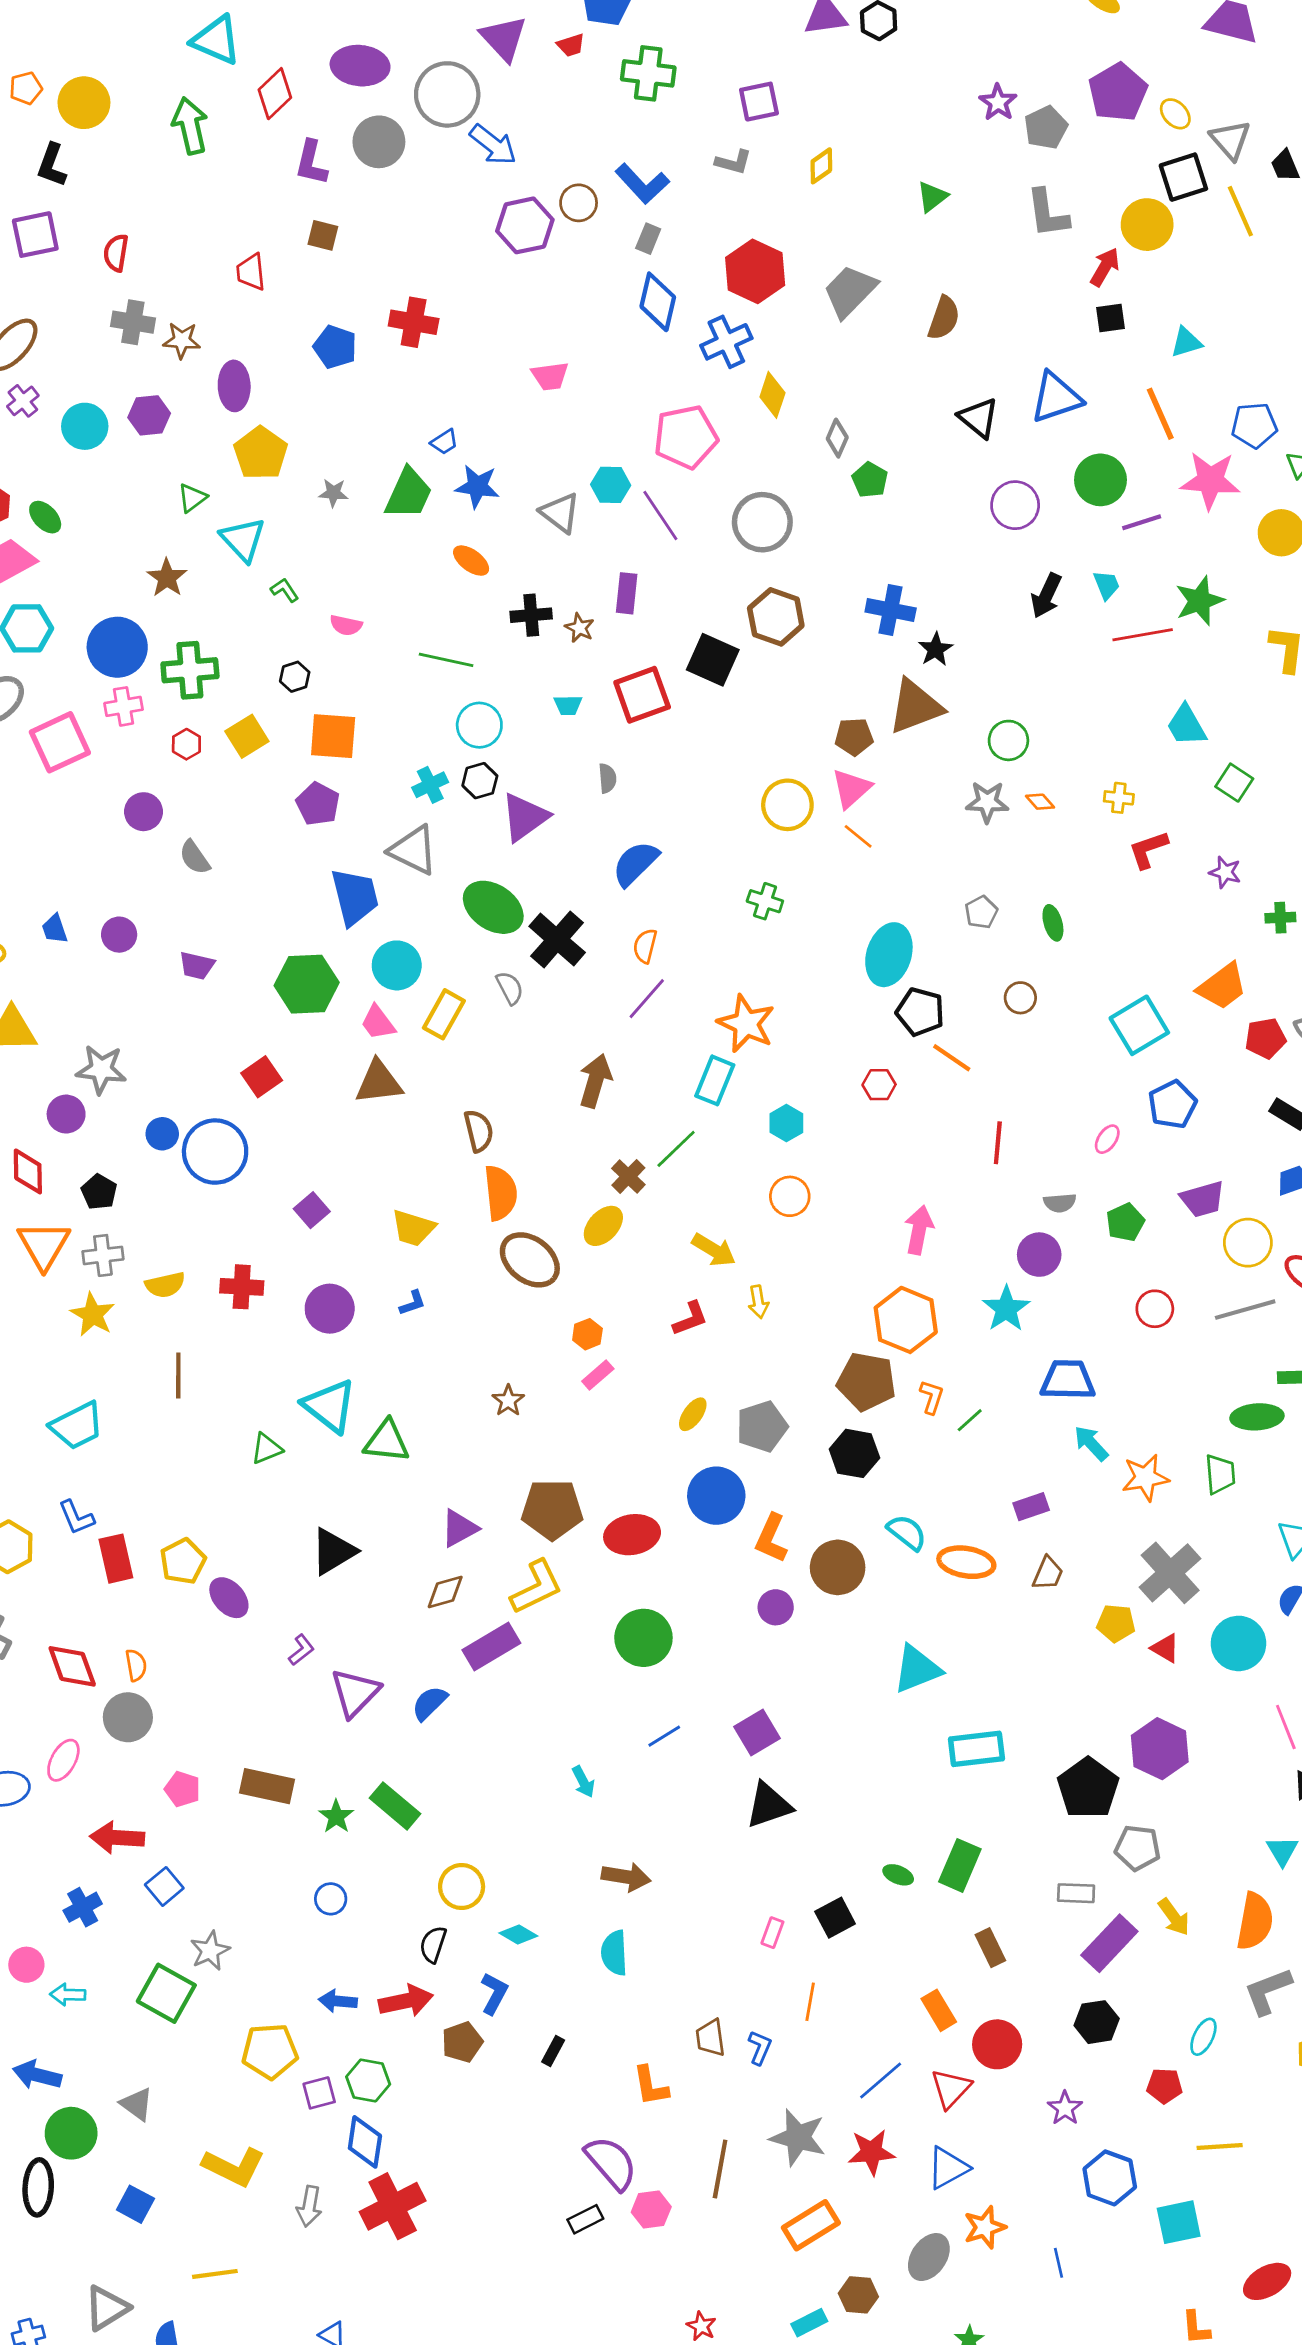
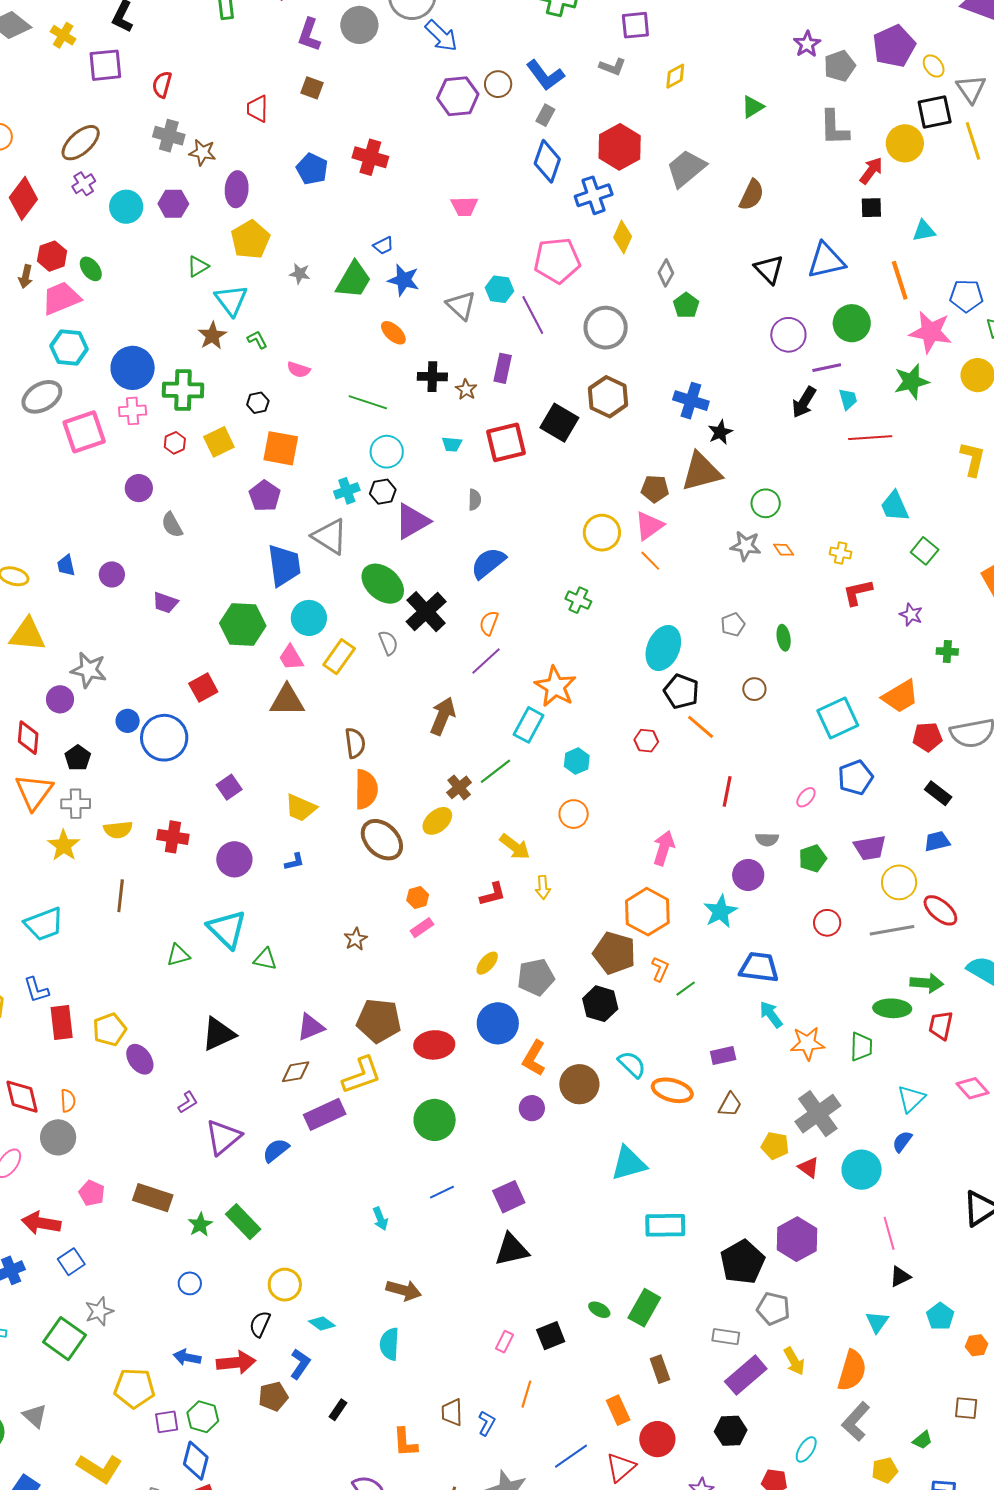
purple line: (1142, 522) -> (827, 368), moved
brown star: (167, 578) -> (212, 336), moved
green star: (1200, 601) -> (911, 382), moved
green triangle: (387, 1441) -> (265, 959), size x0.7
gray L-shape: (1268, 1991) -> (856, 1422), turned -33

